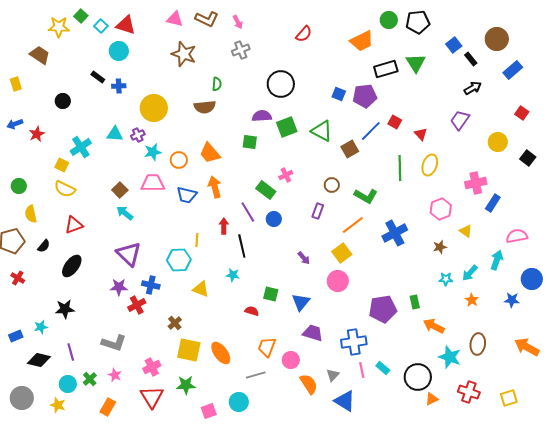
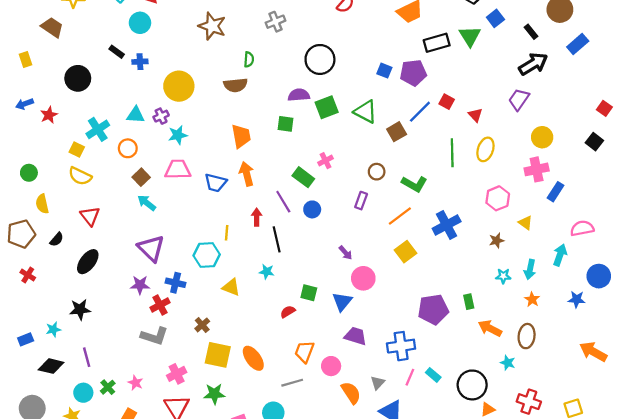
blue square: (454, 45) -> (495, 18), moved
black arrow: (473, 88) -> (533, 64), size x1.5
black circle: (63, 101) -> (78, 78), size x1.5
red square: (522, 113) -> (604, 108), moved
yellow circle: (498, 142) -> (542, 137), moved
orange trapezoid: (210, 153) -> (241, 136), turned -150
orange circle: (179, 160) -> (128, 148), moved
red triangle: (74, 225) -> (90, 216), turned -48
yellow square: (342, 253) -> (405, 252), moved
cyan arrow: (470, 273) -> (530, 269), turned -30
pink circle: (338, 281) -> (363, 278), moved
red semicircle: (252, 311) -> (288, 312), turned -48
gray L-shape: (114, 343) -> (154, 336), moved
brown ellipse: (478, 344) -> (527, 336), moved
cyan star: (450, 357) -> (508, 363), size x0.6
pink line: (362, 370) -> (410, 377), turned 35

